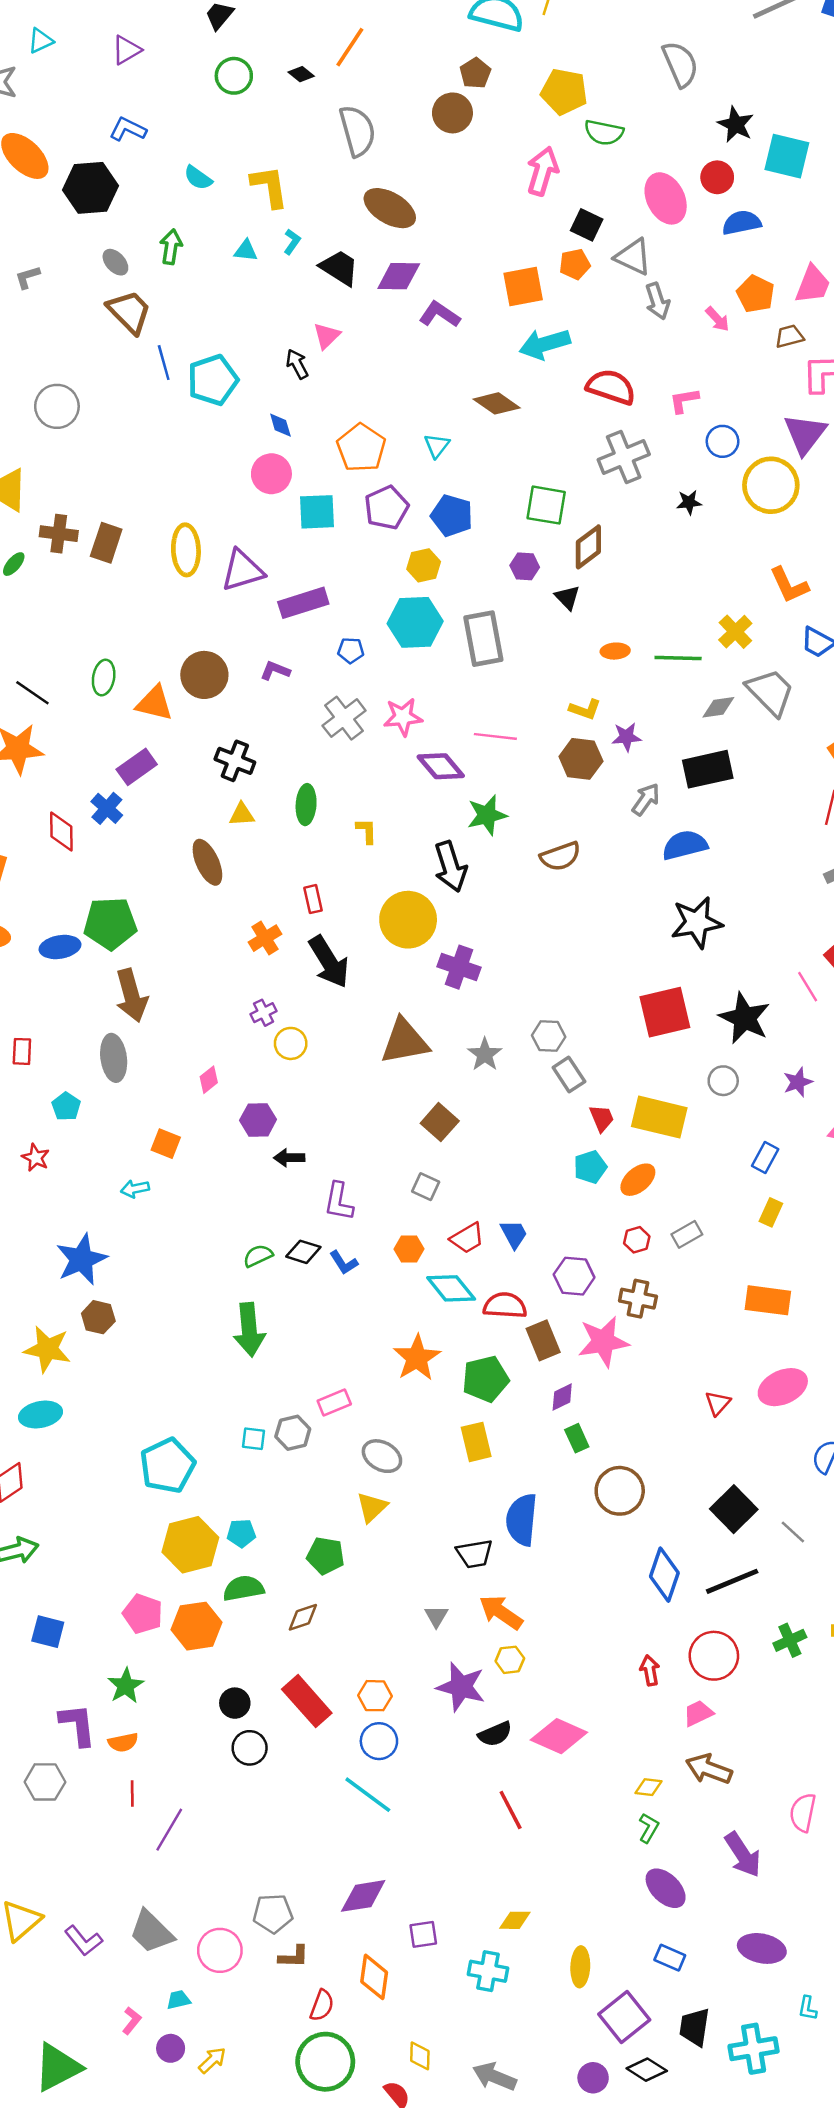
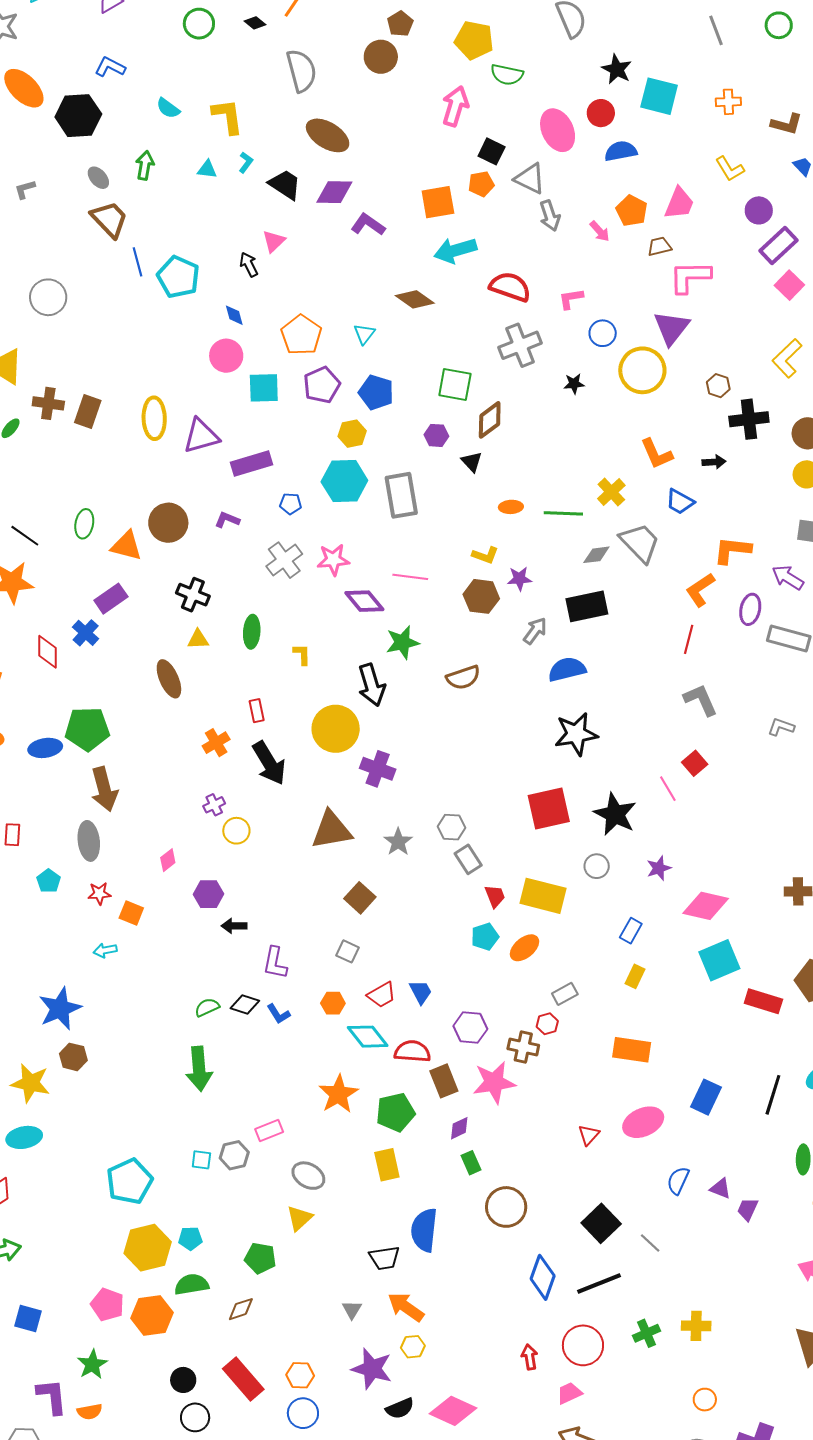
cyan pentagon: (213, 380) -> (178, 277), turned -30
red star: (36, 1158) -> (99, 893), moved, turned -30
red hexagon: (637, 1240) -> (547, 1024), moved

